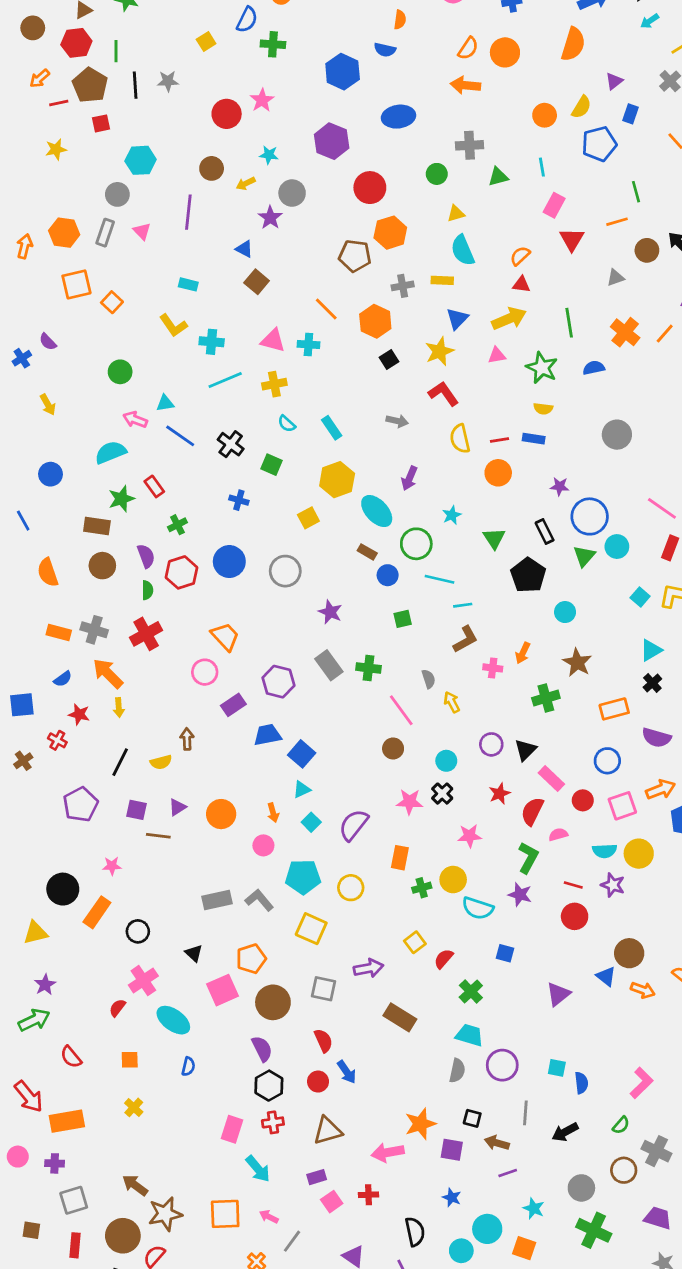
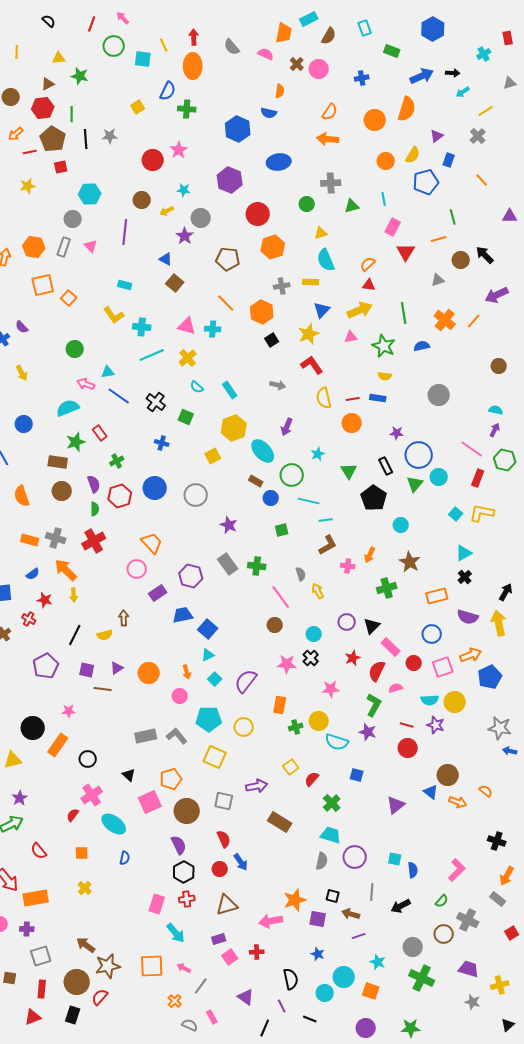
orange circle: (505, 52) -> (375, 120), moved
brown pentagon: (355, 256) -> (228, 259), moved
yellow cross: (274, 384) -> (188, 358), turned -30

